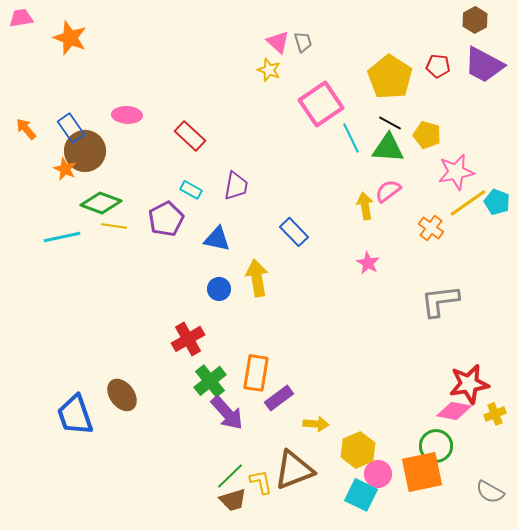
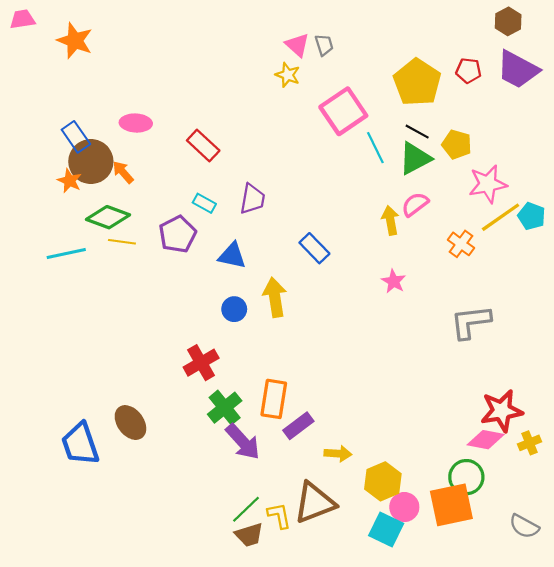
orange arrow: (26, 129) -> (123, 172), moved
green triangle: (388, 148) -> (415, 158), turned -32

